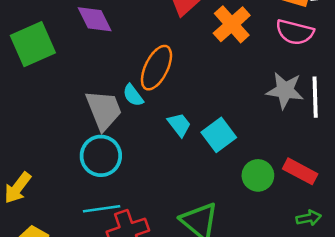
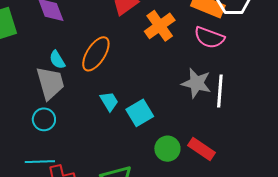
cyan semicircle: (133, 95) -> (57, 60), moved
cyan circle: (101, 156) -> (44, 119), size x0.7

